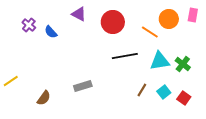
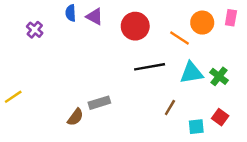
blue semicircle: (51, 32) -> (71, 13), moved, turned 40
cyan square: (164, 92) -> (196, 127), moved, turned 32
brown semicircle: (44, 98) -> (75, 117), moved

